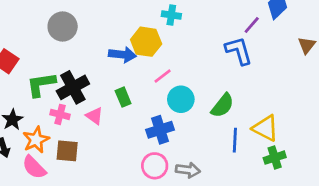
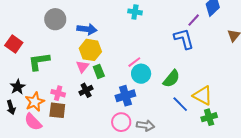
yellow hexagon: (146, 42) -> (90, 50), moved
blue arrow: (122, 55) -> (87, 29), moved
pink line: (163, 76) -> (134, 62), moved
black cross: (73, 87) -> (86, 90), moved, size x0.6
pink cross: (60, 114) -> (58, 93), moved
pink triangle: (94, 116) -> (82, 67), moved, turned 32
blue line: (235, 140) -> (180, 104), turned -48

